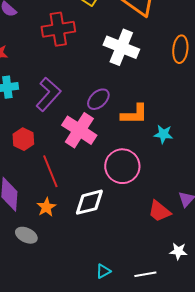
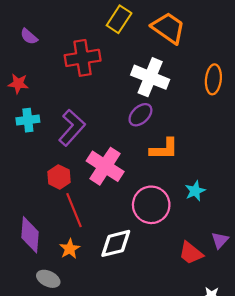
purple ellipse: (98, 99) -> (140, 115), moved
cyan star: (163, 134) -> (195, 191), moved, turned -30
red hexagon: (23, 139) -> (59, 177), moved

